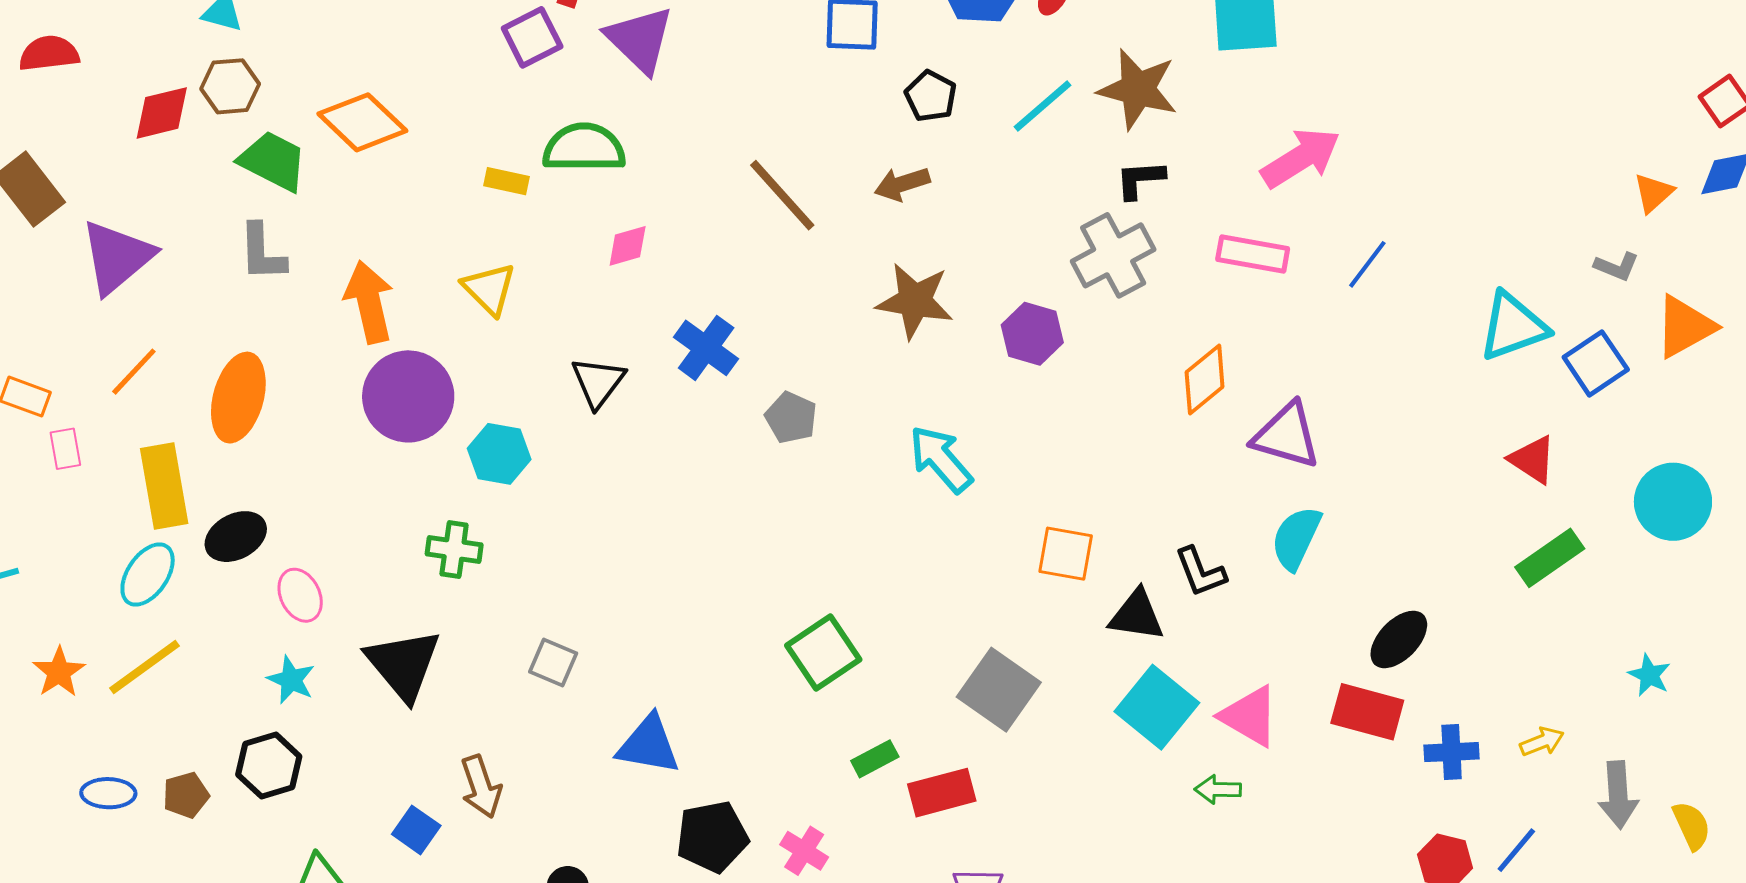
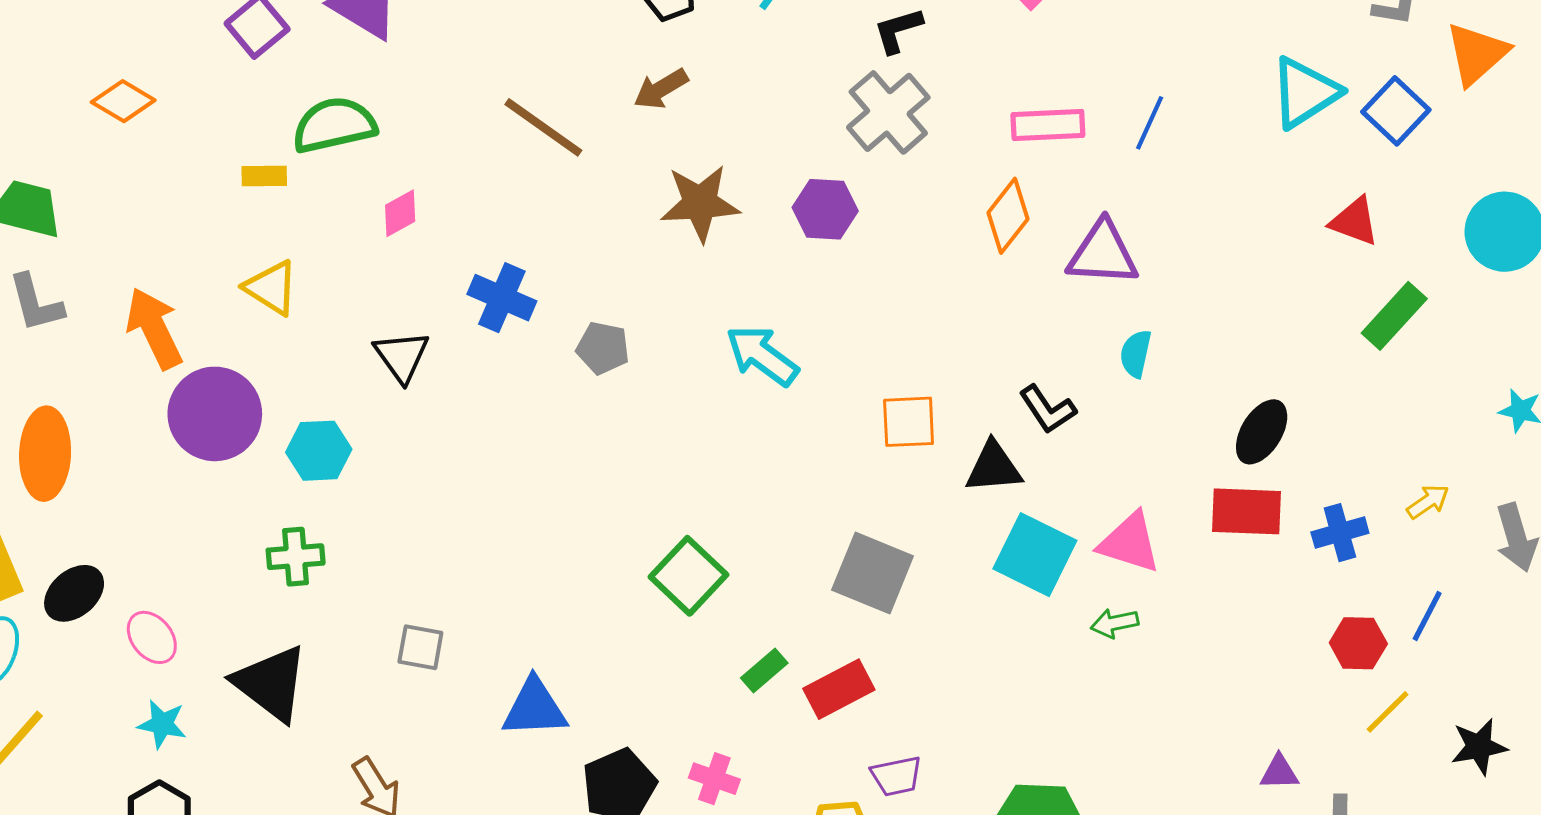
orange diamond: (362, 122) -> (123, 101), moved, size x0.7
pink rectangle: (1253, 254) -> (1048, 125), moved
blue line: (1367, 264) -> (1150, 123), moved
cyan semicircle: (1296, 538) -> (1136, 354), size x0.7

